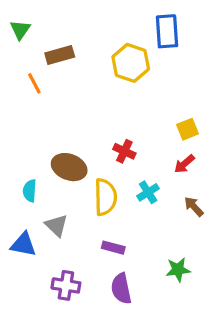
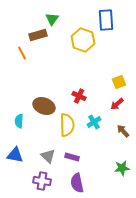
green triangle: (20, 30) -> (52, 19), moved
gray triangle: (56, 225) -> (48, 156), moved
green star: (178, 270) -> (122, 168), moved

